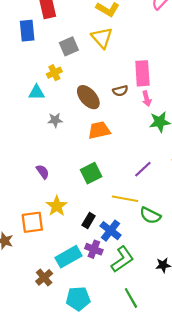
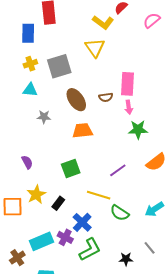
gray square: (69, 46) -> (59, 66), moved, size x1.4
yellow cross: (54, 73) -> (30, 64), moved
black rectangle: (89, 221) -> (58, 203), moved

